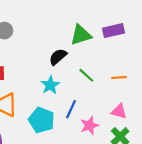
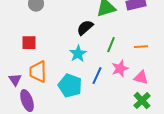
green line: (86, 75) -> (111, 45), turned 70
pink star: (90, 126) -> (120, 69), moved

